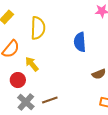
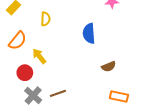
yellow semicircle: (38, 28) -> (46, 19), size x0.6

